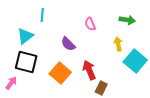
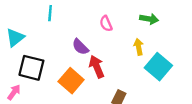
cyan triangle: (25, 36) -> (15, 38), moved
red arrow: (89, 70) -> (97, 67), moved

